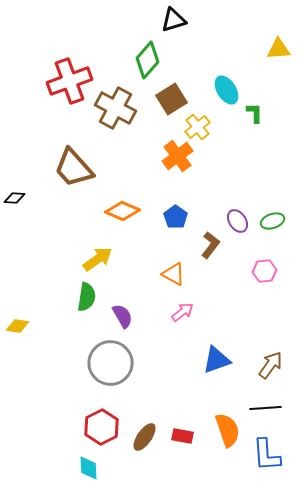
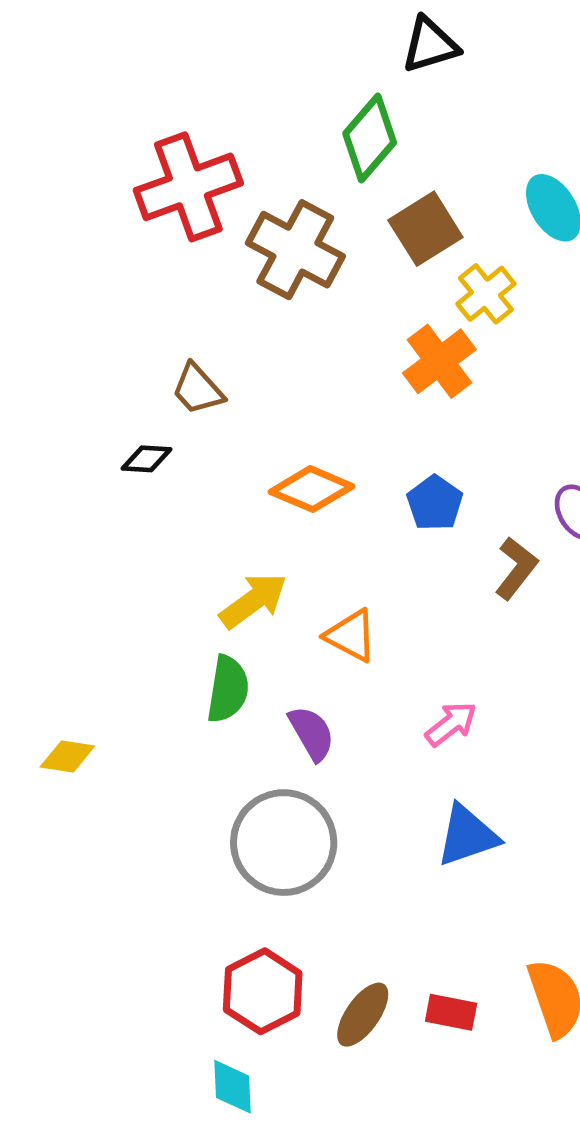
brown trapezoid: (74, 168) -> (198, 389), size x0.6
black diamond: (15, 198) -> (146, 459), moved
orange triangle: (174, 274) -> (351, 636), moved
blue triangle: (217, 360) -> (467, 836), moved

